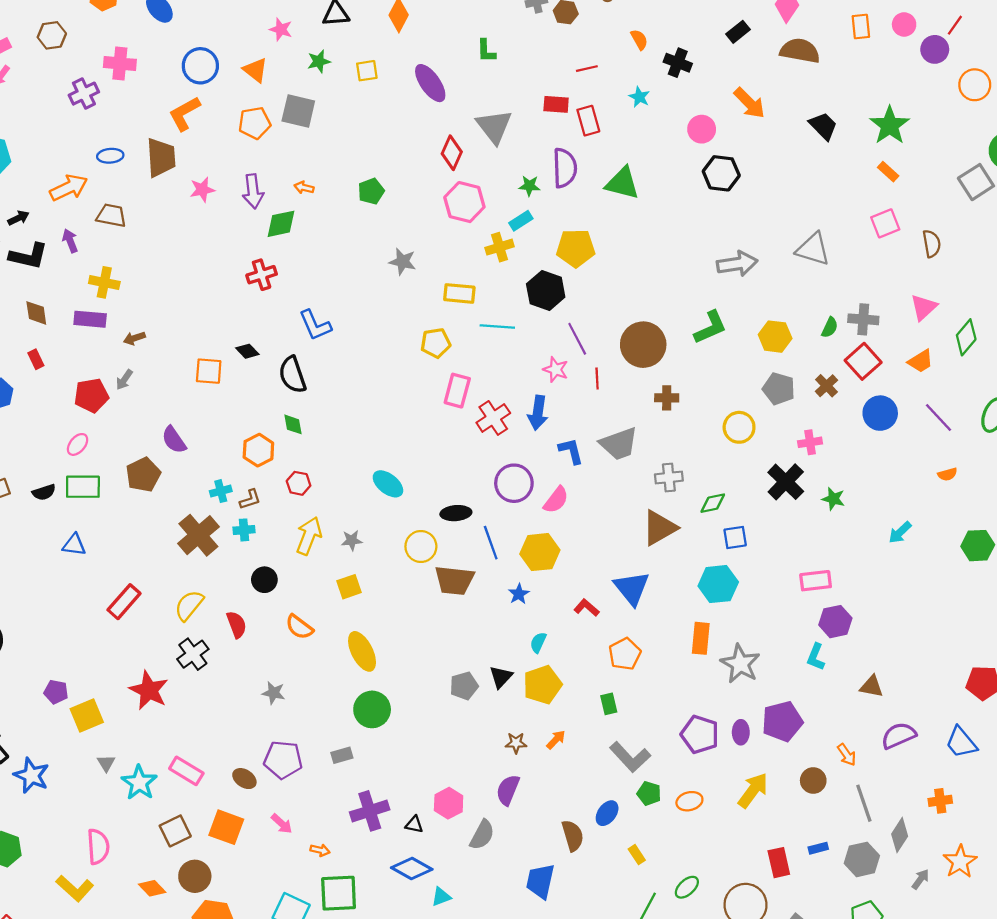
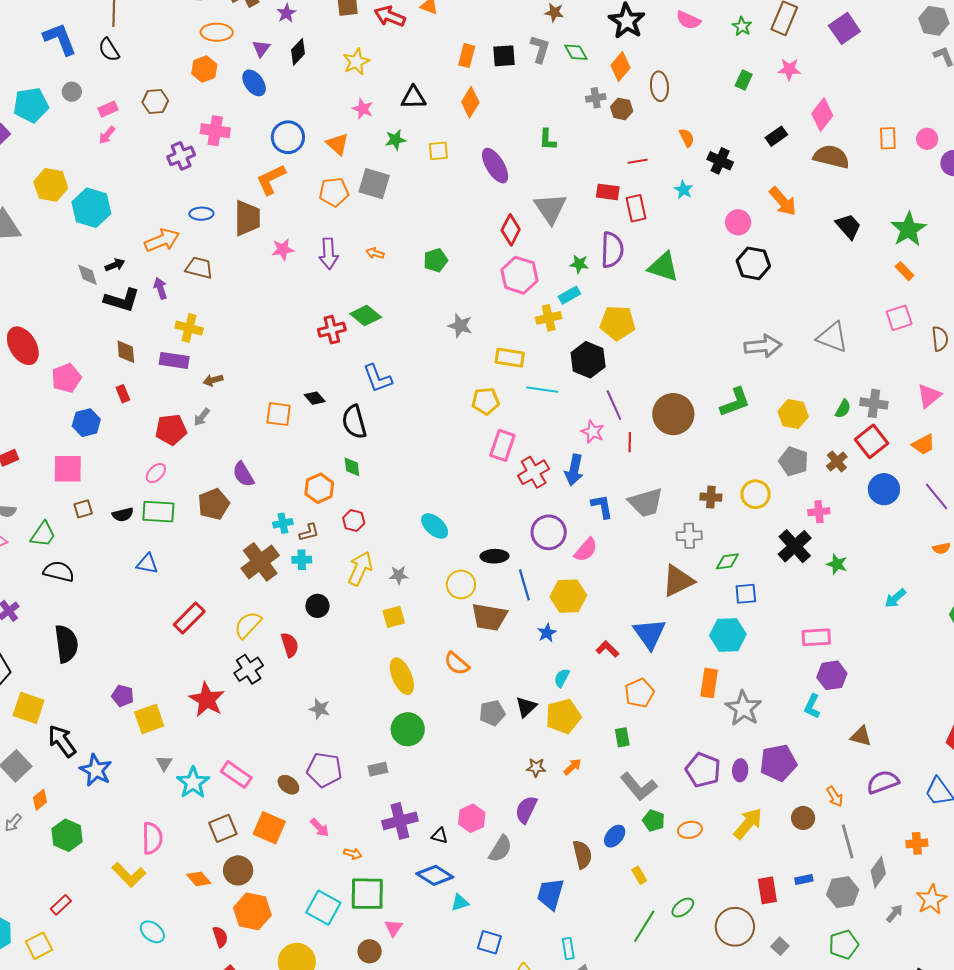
green diamond: (281, 224) -> (366, 316), moved, turned 48
brown cross: (667, 398) -> (711, 497), moved
orange semicircle: (299, 627) -> (457, 664), moved

